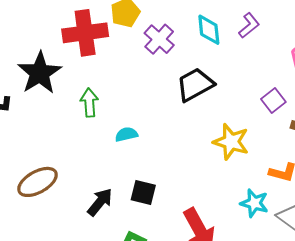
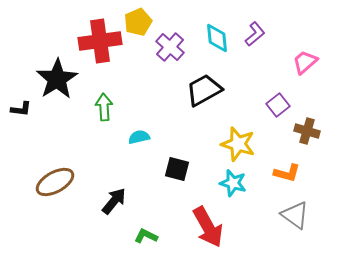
black square: (143, 193) -> (177, 169), moved
cyan star: (254, 203) -> (233, 183), moved

